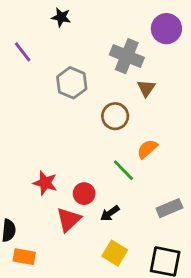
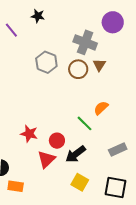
purple line: (23, 52) -> (11, 30), moved
brown circle: (115, 116) -> (78, 69), moved
black arrow: (110, 213) -> (76, 154), size x1.5

